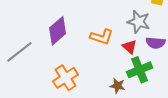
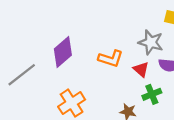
green cross: (140, 70) -> (152, 94), size x0.7

